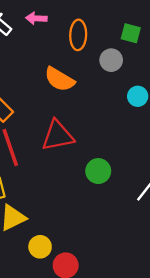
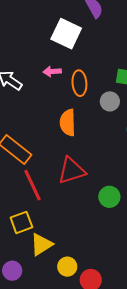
pink arrow: (36, 18) -> (52, 71), moved
orange semicircle: (59, 79) -> (68, 123), turned 64

